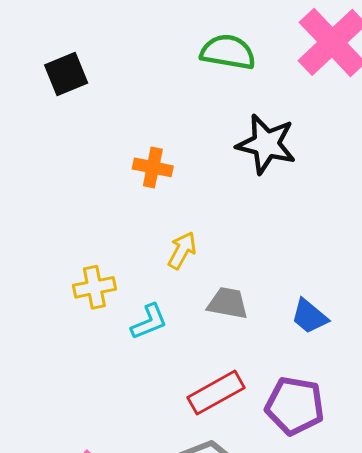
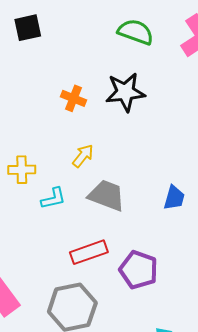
black star: (266, 144) -> (125, 92), moved, turned -30
gray trapezoid: (228, 303) -> (107, 195), size x1.4
blue trapezoid: (309, 316) -> (174, 198), moved, turned -124

